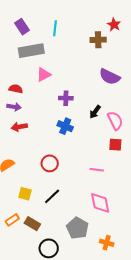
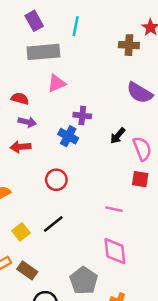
purple arrow: (14, 107) -> (27, 122), moved
blue cross: (65, 126) -> (68, 136), moved
red circle: (50, 163) -> (56, 180), moved
yellow square: (25, 194) -> (21, 232), turned 32
black line: (52, 196) -> (53, 224), moved

